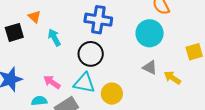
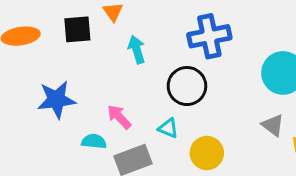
blue cross: (98, 20) -> (209, 36), turned -32
cyan triangle: (84, 83) -> (168, 128), size x0.6

